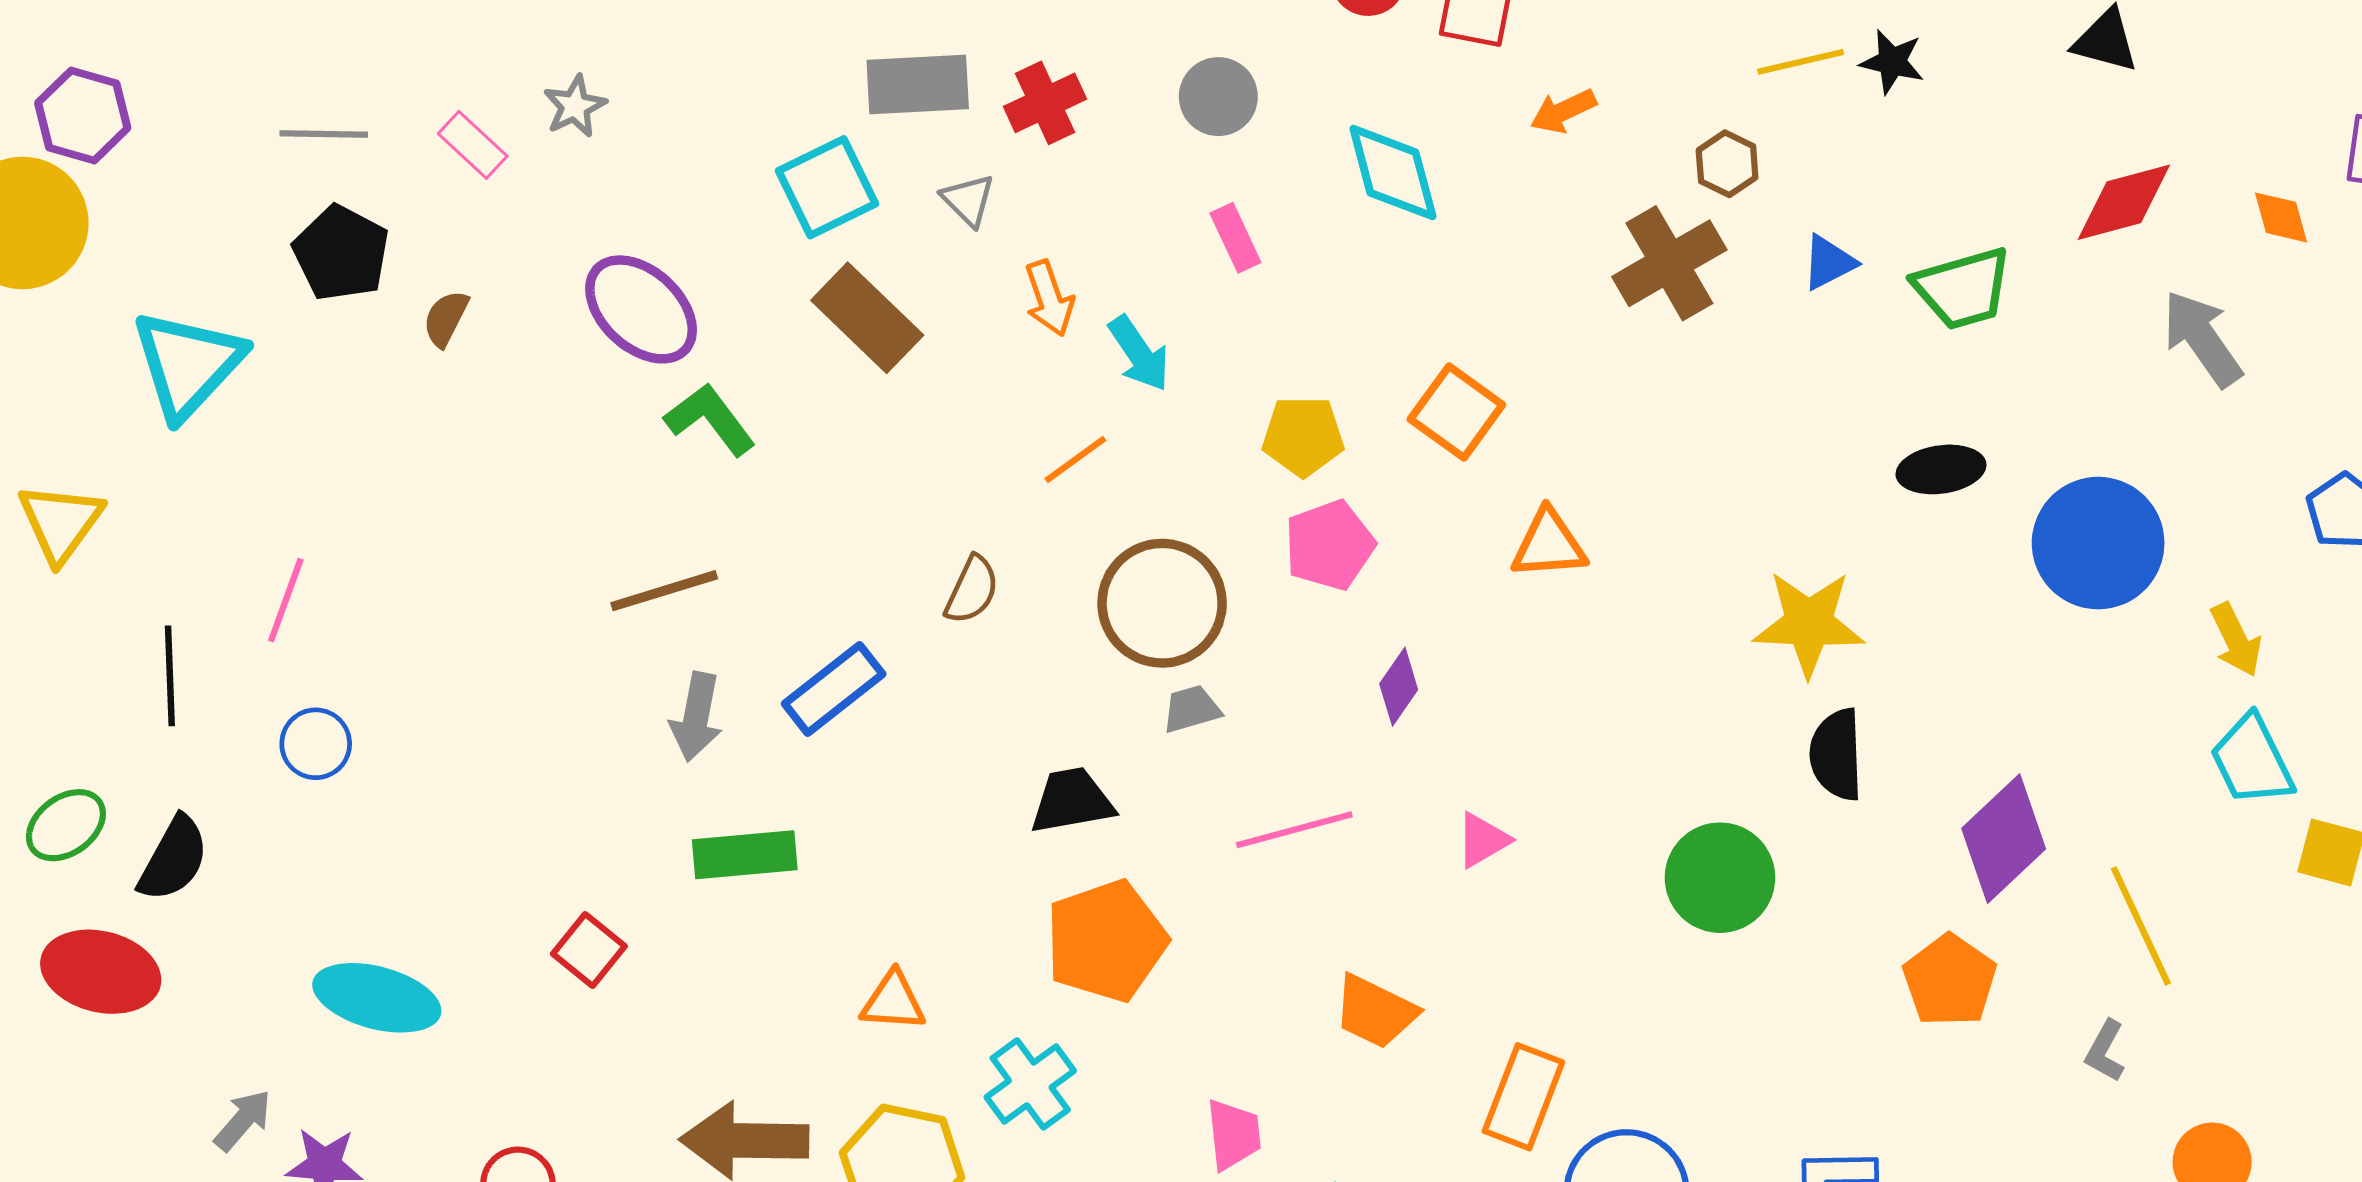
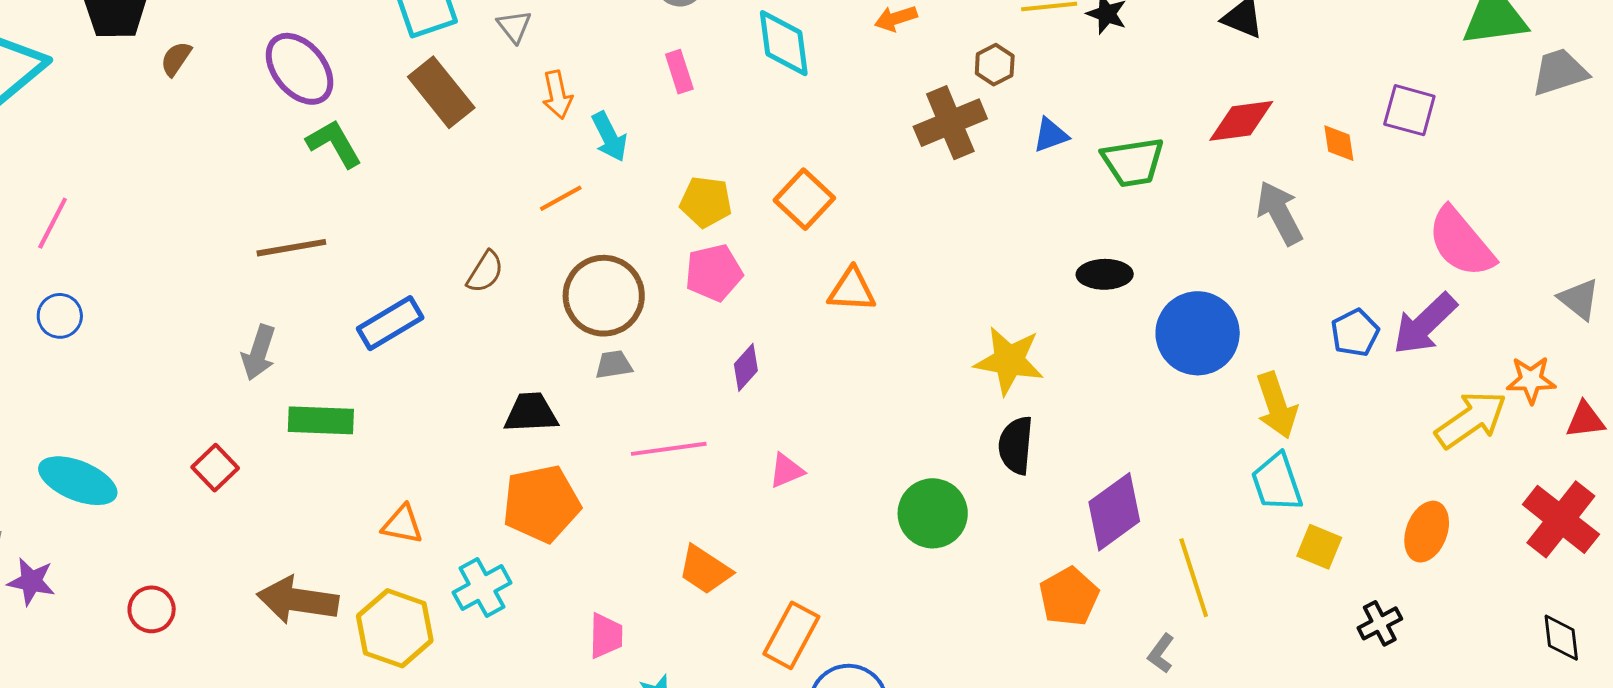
yellow arrow: (2236, 640) -> (1277, 405), size x1.4
gray arrow: (696, 717) -> (259, 353), moved

